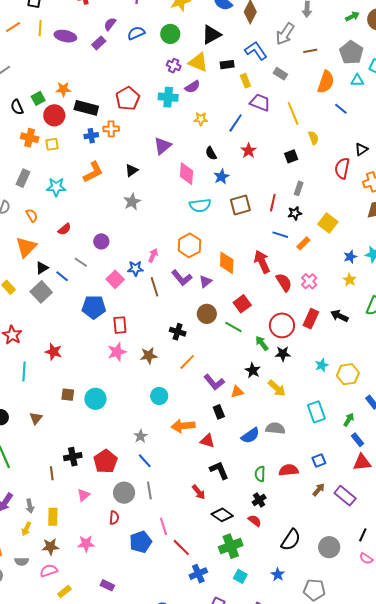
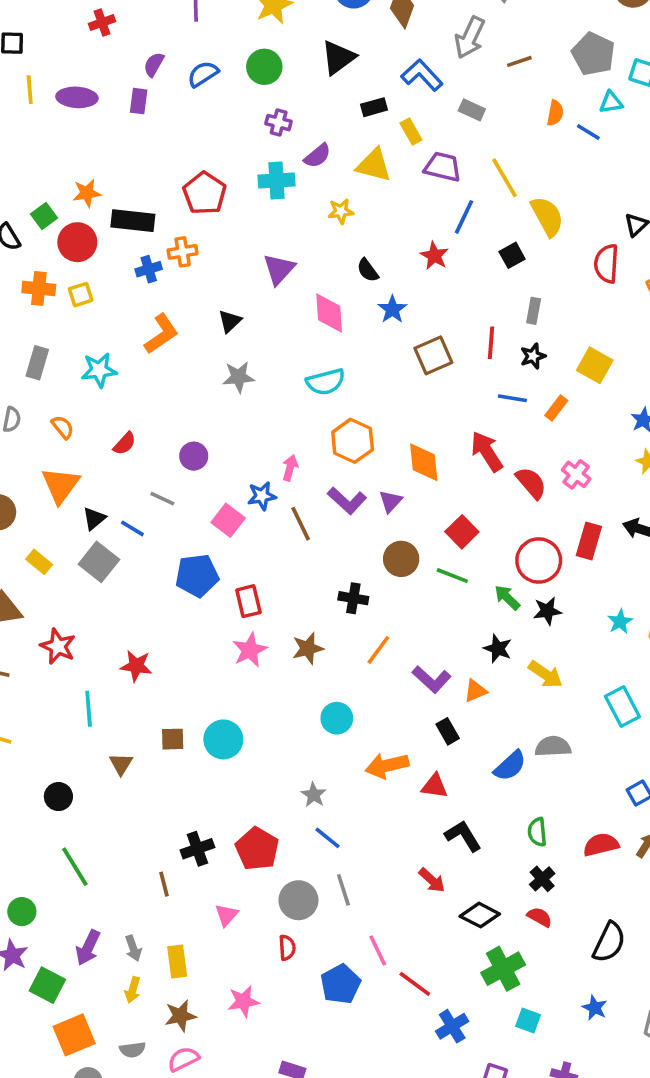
purple rectangle: (99, 43) -> (139, 101), turned -32
yellow triangle: (198, 62) -> (374, 165), moved
orange semicircle: (326, 82) -> (555, 113), size x0.6
blue line: (341, 109) -> (588, 132), moved
blue line: (236, 123) -> (464, 217), moved
yellow semicircle: (313, 138) -> (547, 216), size x1.6
gray star: (132, 202) -> (239, 377), turned 30
cyan semicircle: (200, 205) -> (326, 382), moved
brown triangle: (36, 418) -> (121, 764), moved
red semicircle: (289, 470) -> (601, 845), moved

